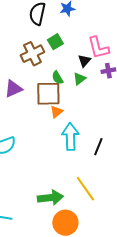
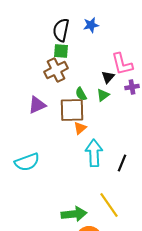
green square: (55, 42) -> (61, 51), moved, turned 35

